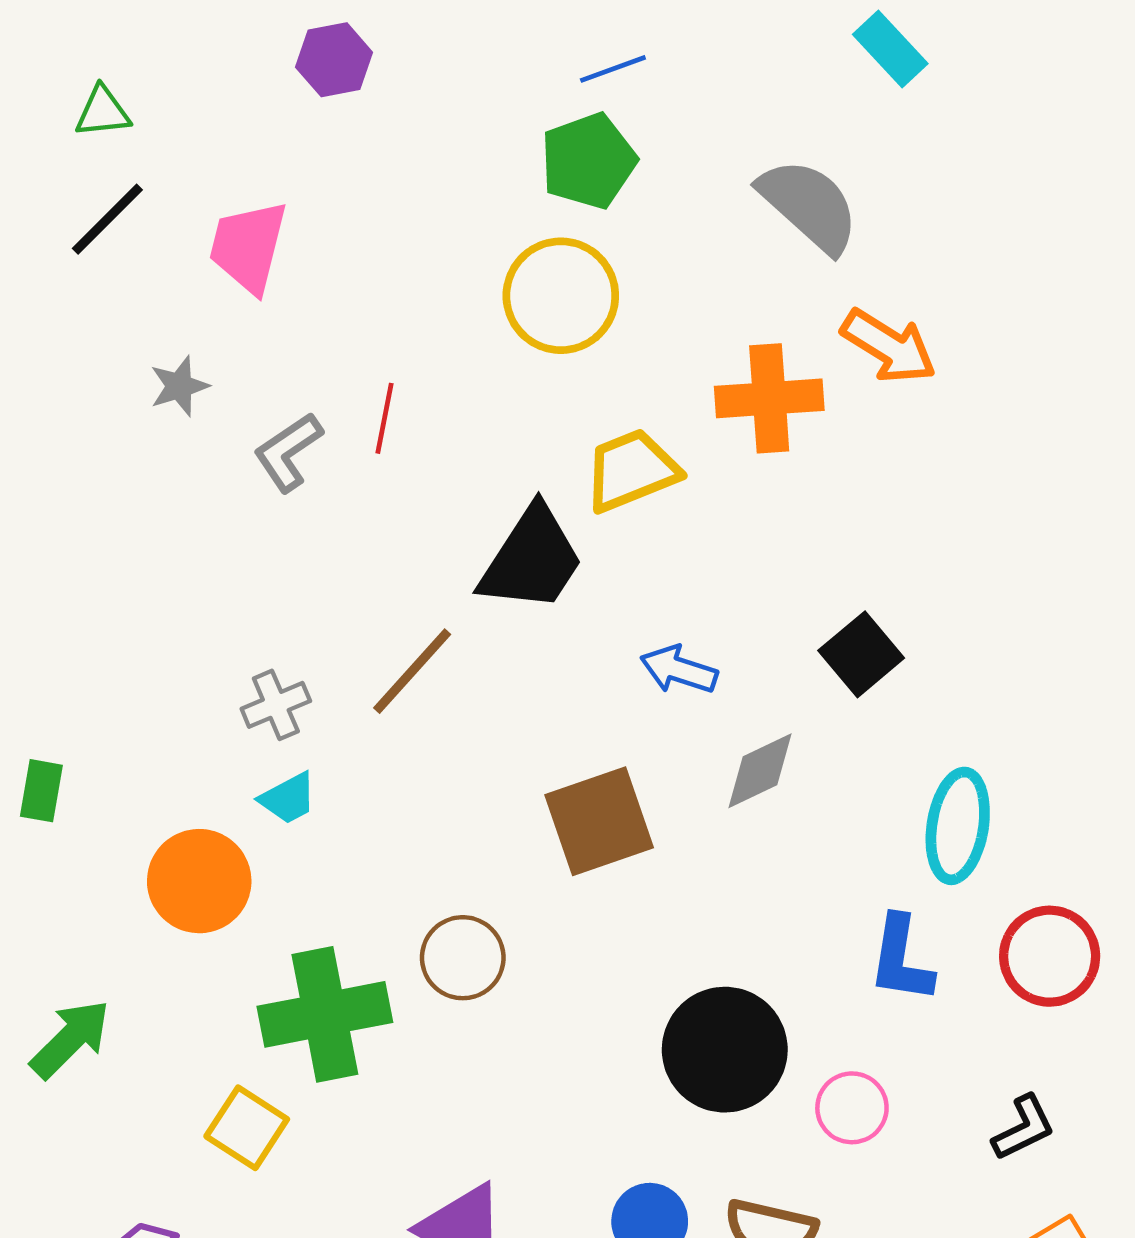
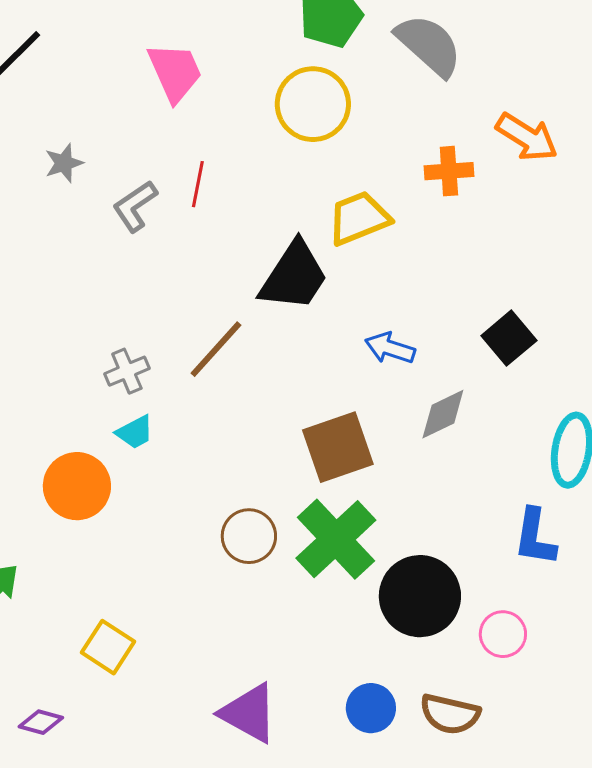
gray semicircle: (809, 205) -> (429, 45), moved
pink trapezoid: (248, 247) -> (175, 72), moved, turned 142
orange cross: (769, 398) -> (449, 171), size x0.7
green cross: (325, 1014) -> (336, 539), moved, turned -32

